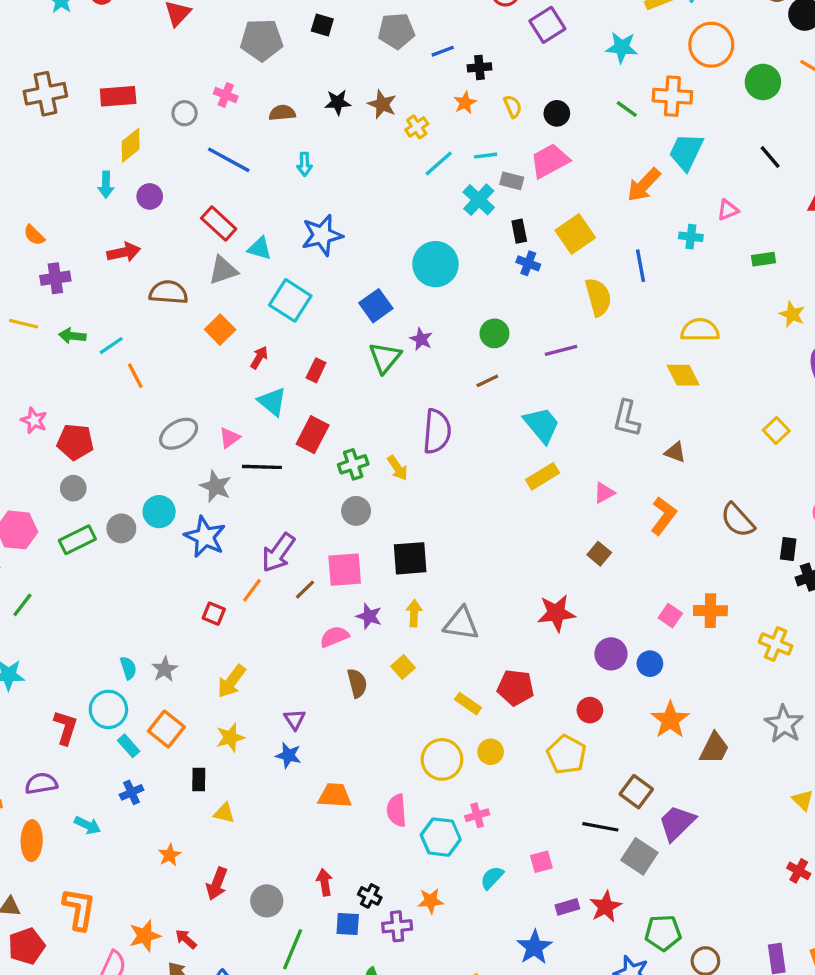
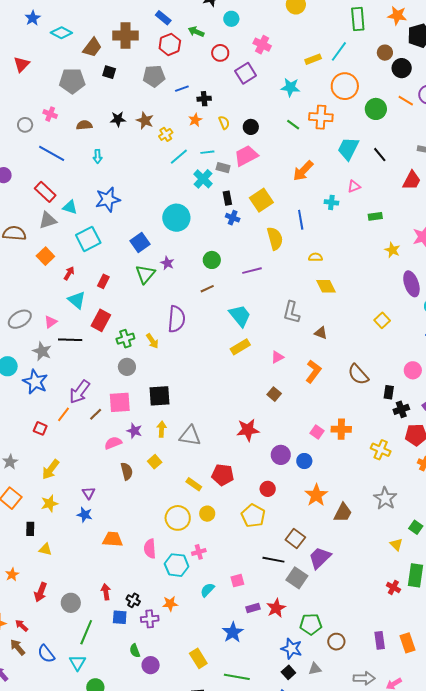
cyan trapezoid: (686, 152) -> (348, 149), moved
cyan square: (290, 300) -> (88, 239), turned 30
yellow semicircle: (700, 330) -> (315, 257), moved, size x0.6

